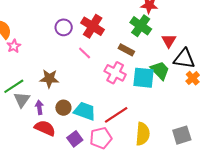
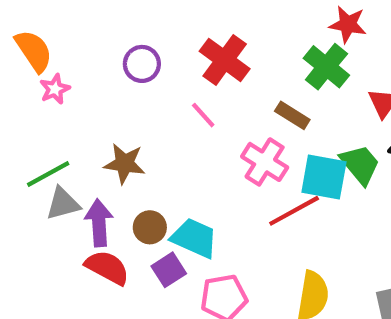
purple circle: (64, 27) -> (142, 64), moved
gray triangle: (22, 100) -> (63, 204), turned 36
purple arrow: (39, 107) -> (99, 223), size x1.5
red line: (116, 115) -> (294, 211), moved
purple square: (75, 139) -> (169, 270), moved

